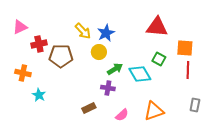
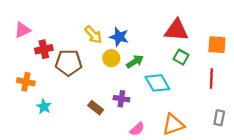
blue star: (106, 33) -> (119, 37), turned -30
orange square: (185, 48) -> (217, 45), moved
green square: (159, 59) -> (181, 57), moved
green arrow: (115, 69) -> (135, 62), moved
brown rectangle: (89, 108) -> (96, 108), moved, turned 64

